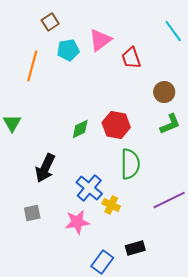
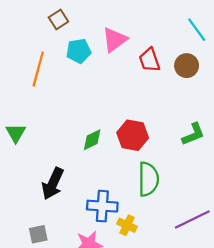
brown circle: (164, 92) -> (187, 66), moved
blue cross: (89, 188) -> (102, 206), turned -36

